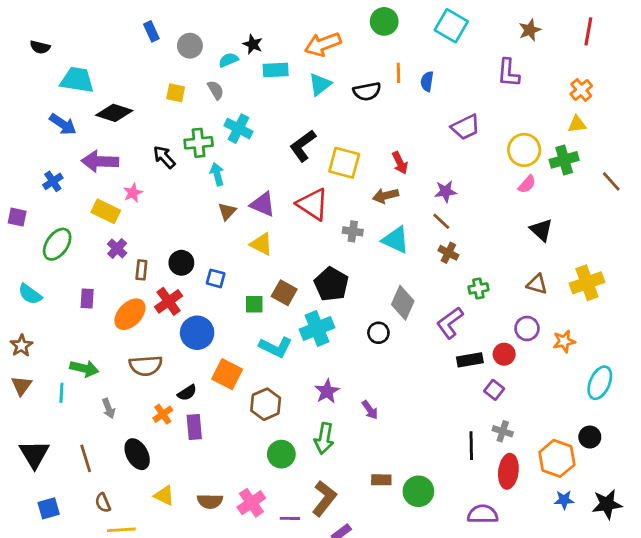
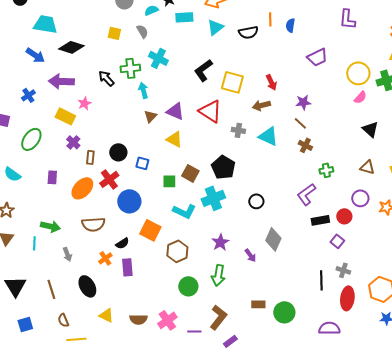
gray diamond: (403, 303) -> (273, 239), moved

